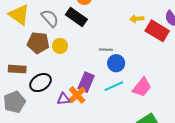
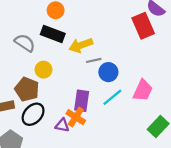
yellow arrow: (137, 19) -> (81, 45), moved, size x1.5
red rectangle: (157, 31) -> (143, 26), turned 50
brown pentagon: (38, 43) -> (27, 89), moved, turned 30
purple triangle: (63, 99) -> (62, 125), turned 32

